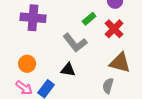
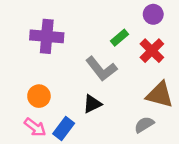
black triangle: (68, 70) -> (92, 104), turned -35
gray semicircle: (108, 86) -> (144, 125), turned 42

